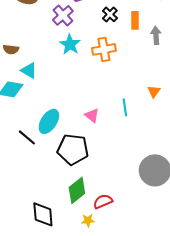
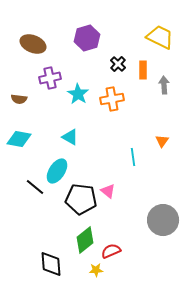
purple cross: (63, 15) -> (50, 78), moved, turned 30
cyan triangle: (29, 70) -> (70, 137), moved
pink triangle: (92, 115) -> (108, 191), moved

